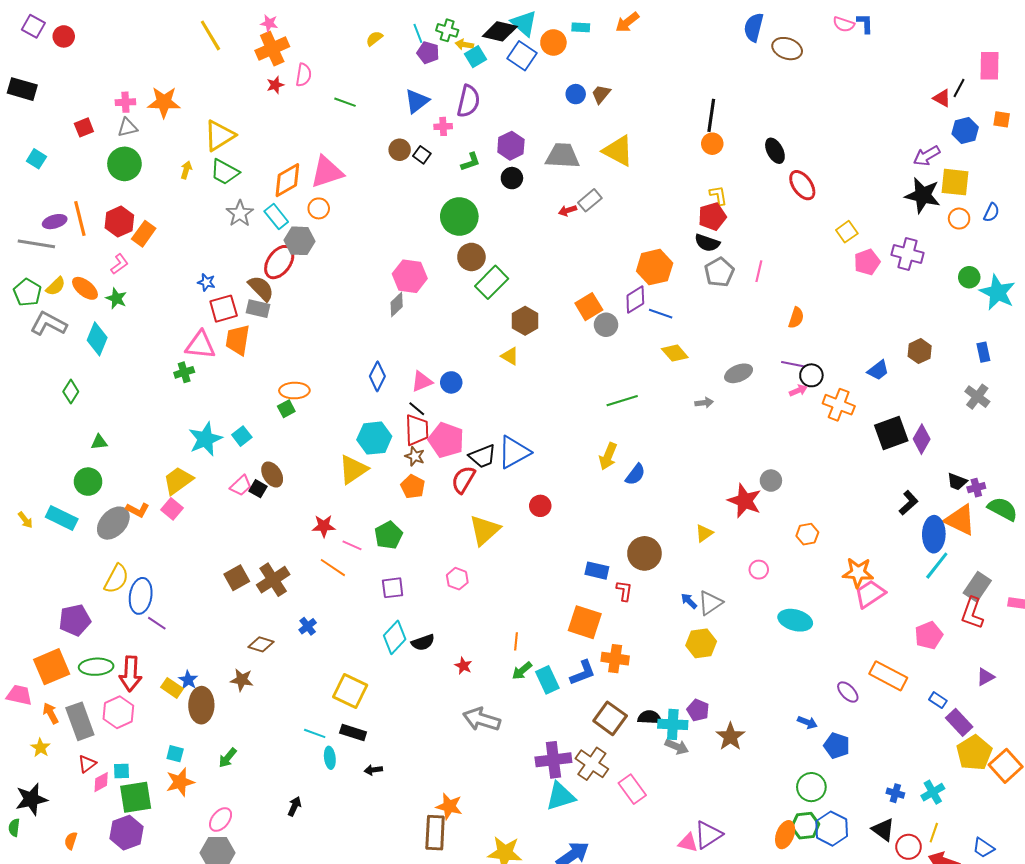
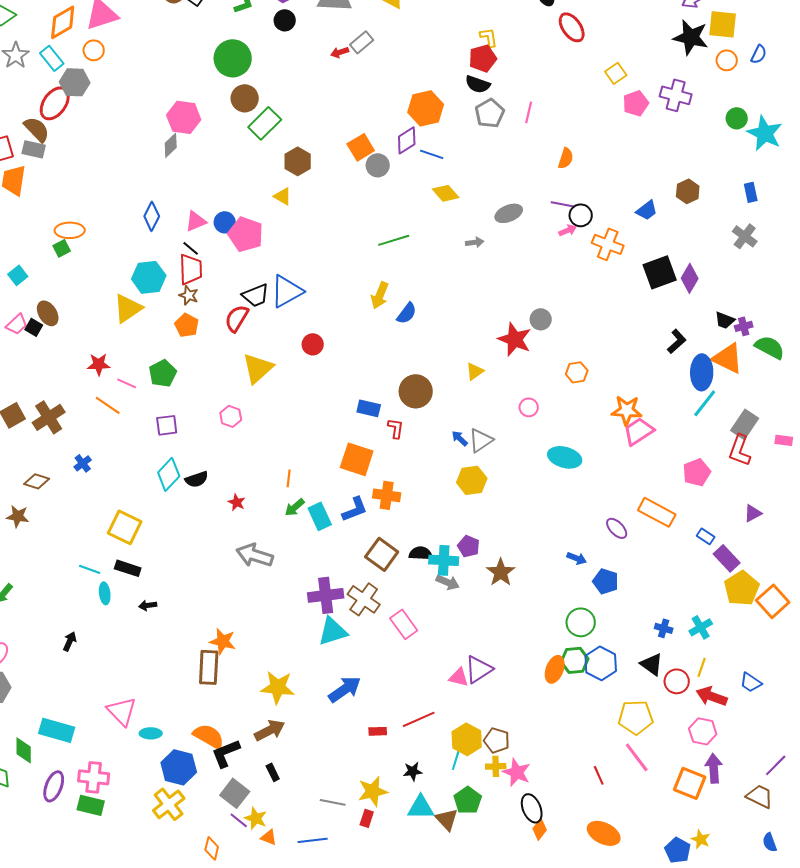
pink pentagon: (446, 440) -> (246, 234), moved

